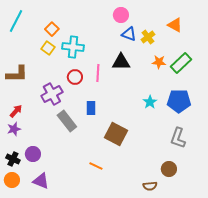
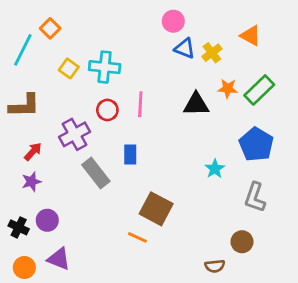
cyan line: (16, 21) -> (23, 50), moved
orange square: (52, 29) -> (50, 28), moved
black triangle: (121, 62) -> (196, 104), moved
blue pentagon: (179, 101) -> (256, 144), turned 30
cyan star: (150, 102) -> (215, 169), moved
red arrow: (16, 111) -> (33, 152), moved
purple star: (14, 129) -> (32, 182), moved
brown square: (116, 134) -> (156, 209), moved
orange circle: (12, 180) -> (24, 268), moved

